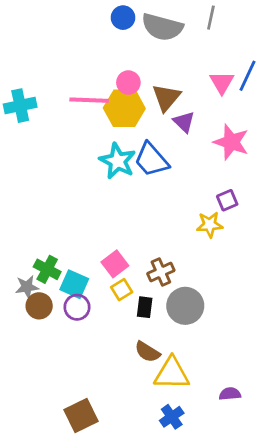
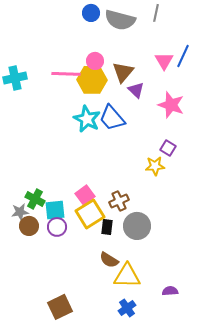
purple square: (227, 200) -> (168, 148), turned -35
cyan square: (74, 284) -> (55, 210), turned -30
yellow square: (122, 290) -> (90, 214), size x1.8

